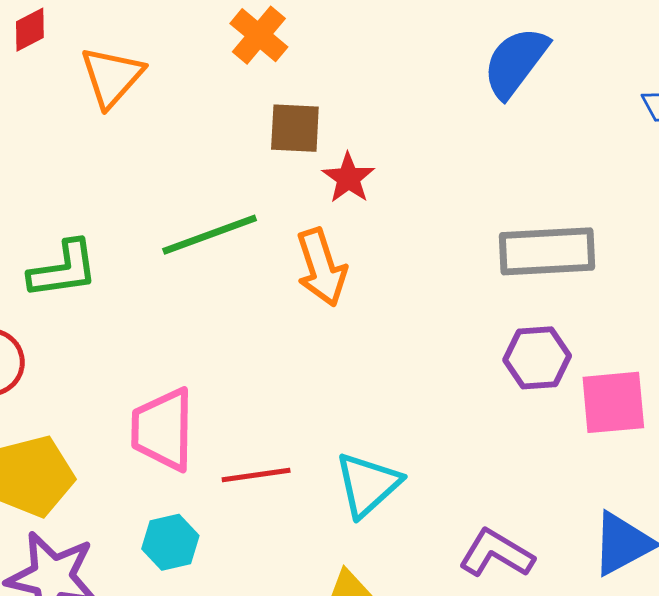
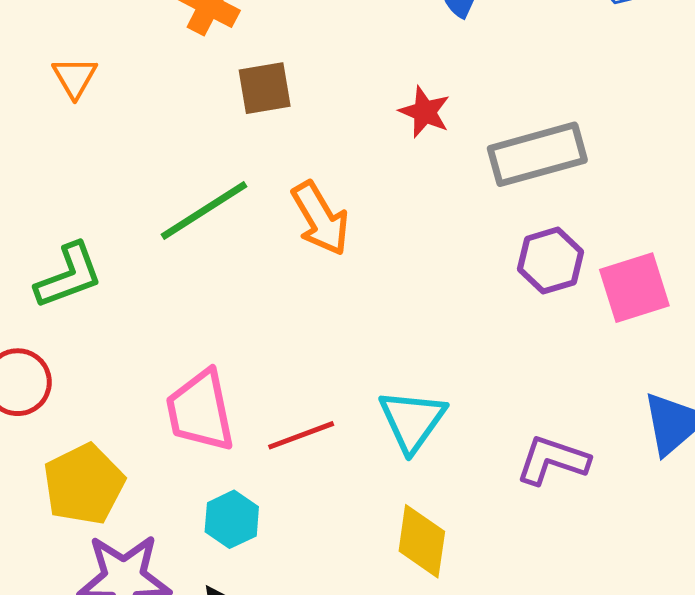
orange triangle: (112, 77) -> (75, 77), size x0.7
red star: (348, 178) -> (425, 112), moved

